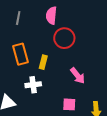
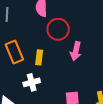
pink arrow: (78, 76) -> (76, 51), moved, turned 60

